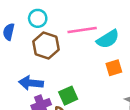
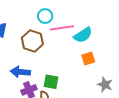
cyan circle: (38, 18) -> (45, 16), moved
green square: (68, 96) -> (51, 82), turned 35

